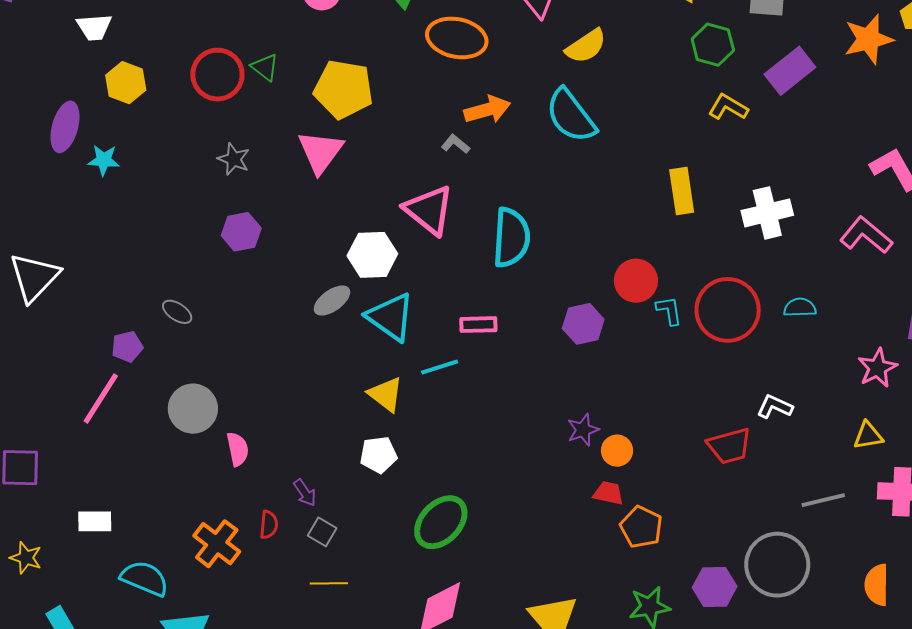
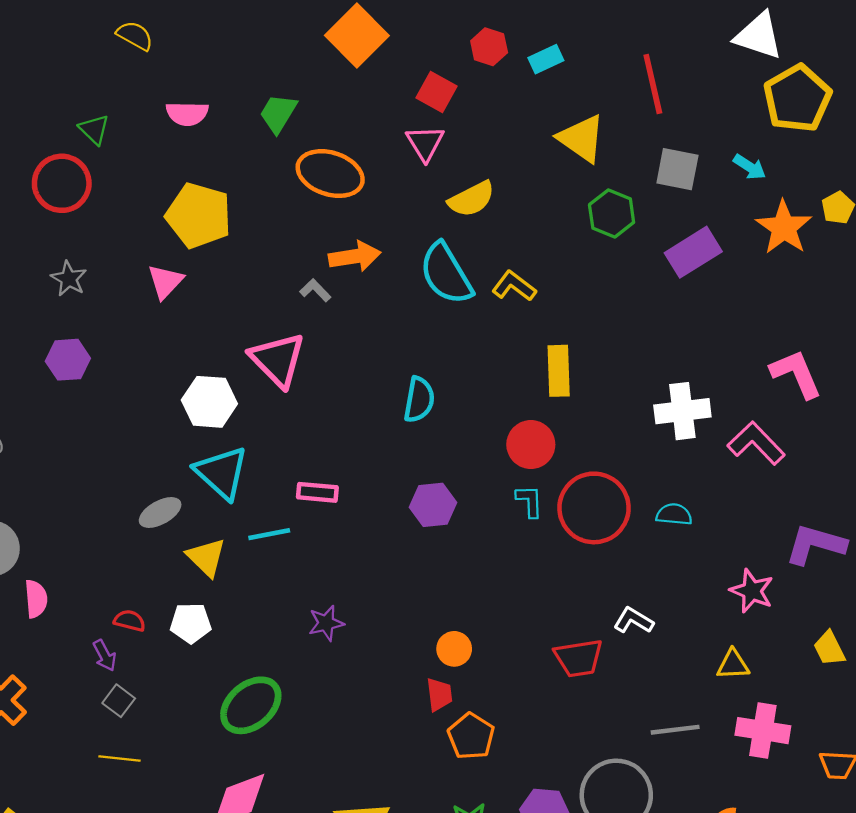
orange star: (868, 39) -> (784, 227), turned -30
green triangle: (265, 67) -> (94, 129), moved
yellow L-shape: (728, 107) -> (514, 286), moved
pink triangle: (320, 152) -> (165, 282), size x0.7
white cross: (767, 213) -> (682, 411), moved
cyan semicircle: (511, 238) -> (419, 400), moved, size x0.7
red circle: (636, 281) -> (531, 445), moved
gray ellipse: (332, 301) -> (160, 513), moved
pink star: (877, 368) -> (752, 591), turned -30
purple star: (583, 430) -> (326, 623), moved
red trapezoid: (608, 493) -> (439, 695), turned 64
red semicircle: (269, 525) -> (130, 621), moved, turned -88

